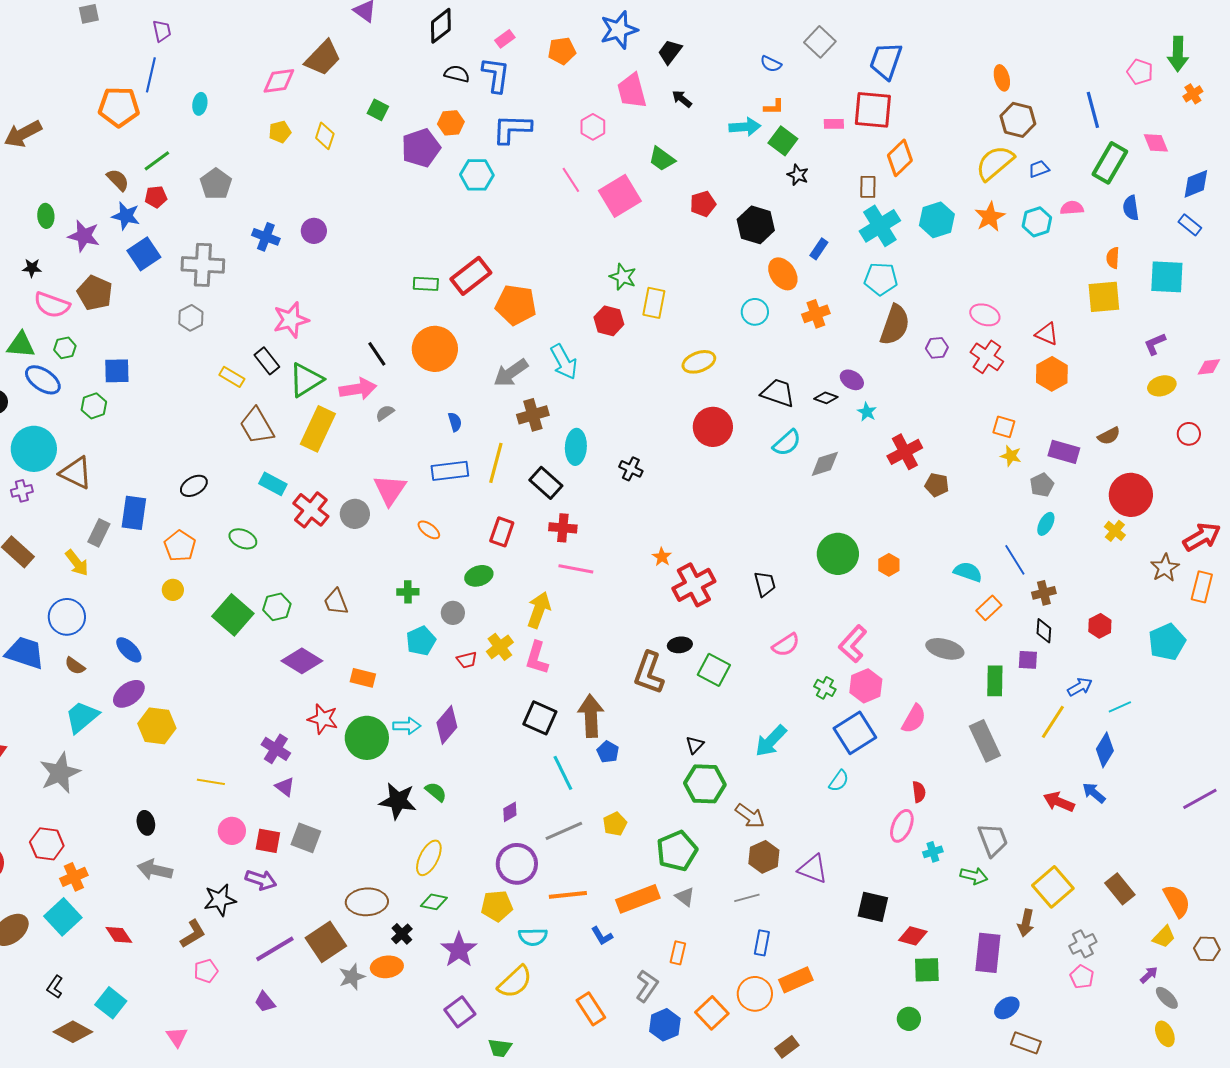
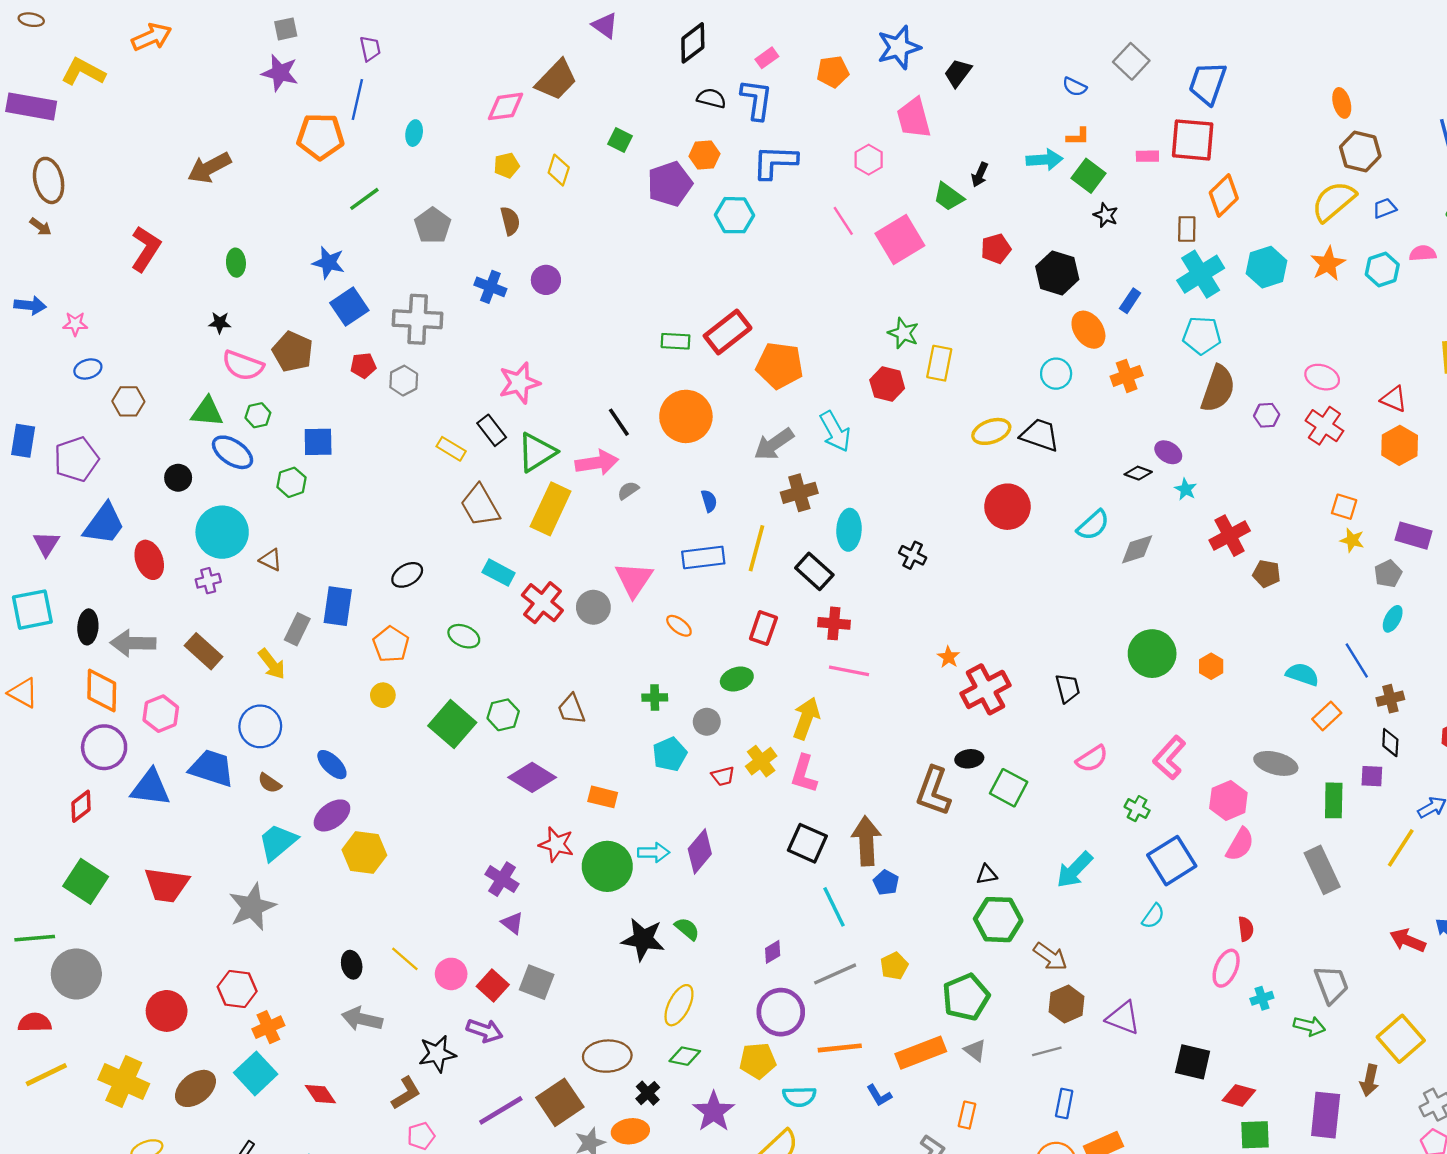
black arrow: (682, 99) -> (980, 175), moved, turned -105
brown semicircle: (118, 180) -> (510, 221), moved, turned 30
red pentagon: (156, 197) -> (363, 366), moved
purple star: (84, 236) -> (280, 73), moved
black trapezoid: (778, 393) -> (1040, 435), moved
brown triangle: (76, 473) -> (271, 560), size x0.6
pink hexagon: (866, 686) -> (1228, 800), moved
black triangle: (695, 745) -> (987, 874), turned 36
yellow line: (211, 782) -> (405, 959), moved, turned 32
red square: (268, 841) -> (493, 986), turned 32

